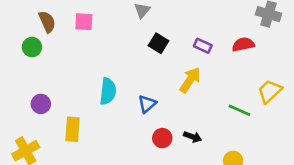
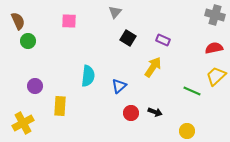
brown semicircle: (47, 22) -> (18, 21), moved
red semicircle: (243, 44) -> (214, 48), moved

